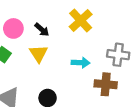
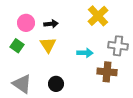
yellow cross: (81, 21) -> (98, 16), moved
black arrow: (42, 30) -> (51, 24), turned -48

